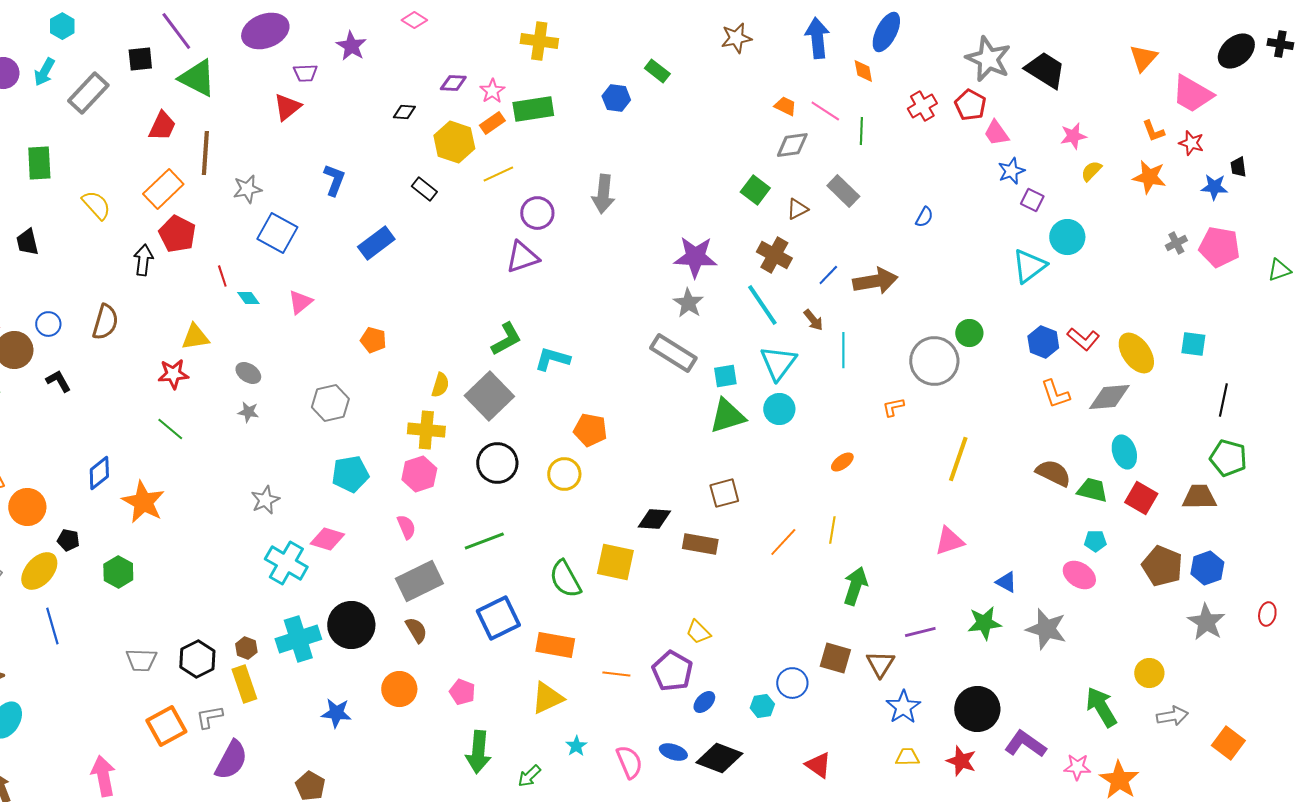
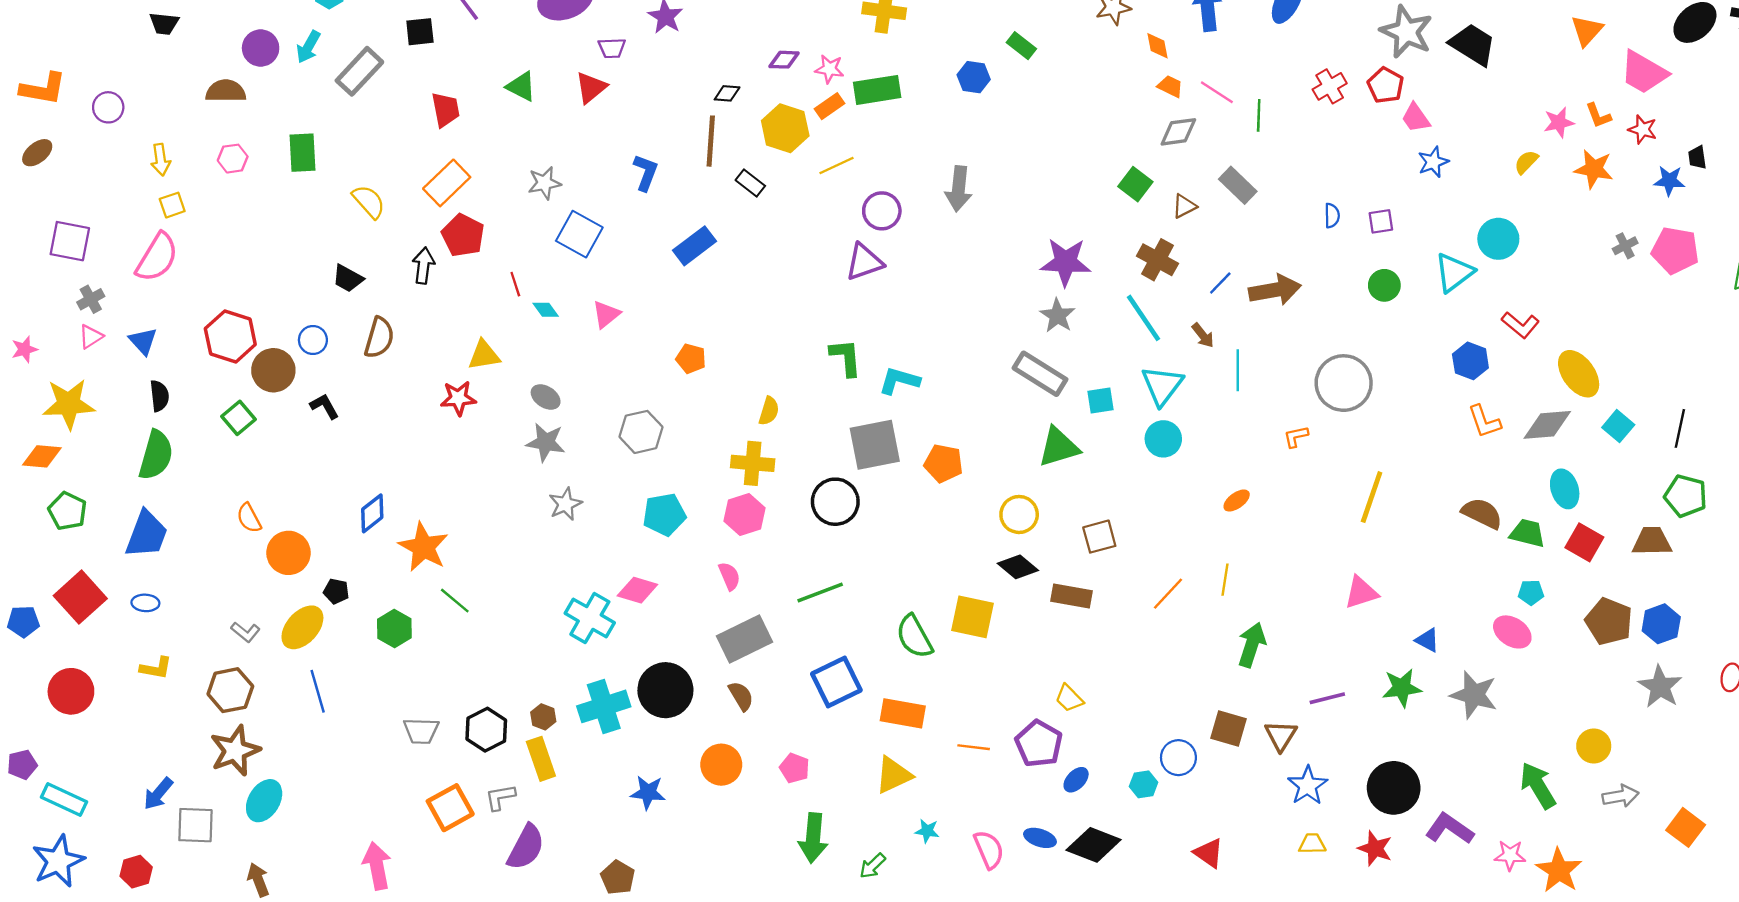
orange diamond: (863, 71) -> (1157, 46), moved
green triangle: (197, 78) -> (521, 86), moved, size x0.7
pink star: (492, 91) -> (829, 69), turned -30
red trapezoid: (162, 126) -> (446, 110), turned -36
pink star: (1073, 136) -> (1559, 122), moved
brown line: (205, 153) -> (711, 141), moved
purple square: (1032, 200) -> (1381, 221), moved, turned -35
blue semicircle: (924, 217) -> (1332, 216), turned -30
black trapezoid: (27, 242) -> (348, 278), moved, turned -48
green circle: (969, 333) -> (1384, 285), moved
green L-shape: (506, 339) -> (846, 357), turned -66
red L-shape: (1083, 339) -> (1520, 325), moved
cyan square: (1193, 344) -> (1618, 426), moved, turned 32
gray square: (489, 396) -> (875, 445), moved, turned 33
gray star: (248, 412) -> (546, 442), size x1.6
green triangle: (727, 416) -> (1059, 447), moved
green line: (170, 429) -> (455, 601), moved
yellow circle: (564, 474) -> (1019, 514), moved
gray star: (265, 500) -> (565, 504), moved
black diamond: (654, 519) -> (1018, 567), turned 36
cyan star: (576, 746) -> (927, 831), turned -30

